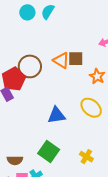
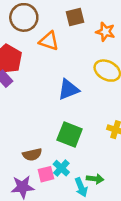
orange triangle: (61, 60) -> (49, 41), moved
brown circle: (30, 66) -> (24, 17), moved

